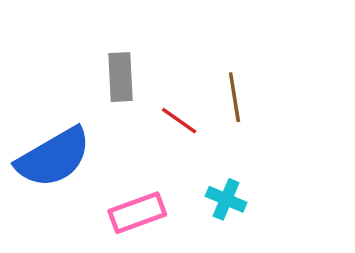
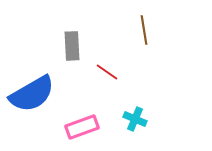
brown line: (234, 97) -> (144, 30), moved

